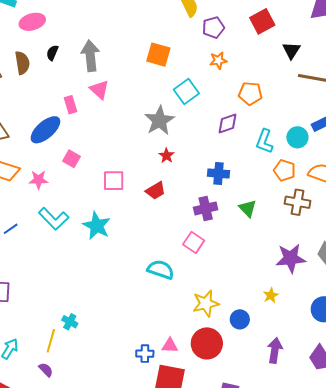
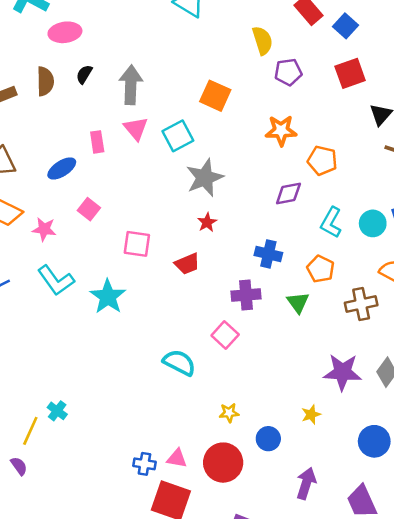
orange star: (218, 60) -> (281, 131), moved, size x1.4
cyan square: (186, 92) -> (178, 136), moved
blue ellipse: (45, 130) -> (62, 168), size x0.7
orange pentagon: (285, 170) -> (321, 269), moved
brown cross: (298, 202) -> (361, 304), turned -30
yellow star: (206, 303) -> (229, 413), size x0.6

